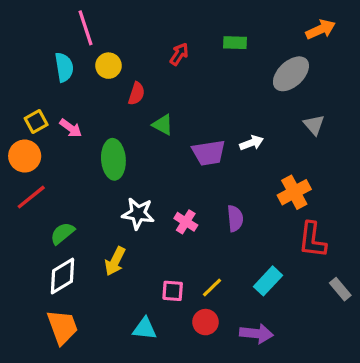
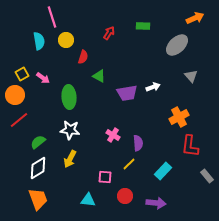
white star: (138, 214) -> (70, 130), moved
purple semicircle: (235, 218) -> (138, 143), moved
yellow line: (212, 288) -> (129, 164), moved

